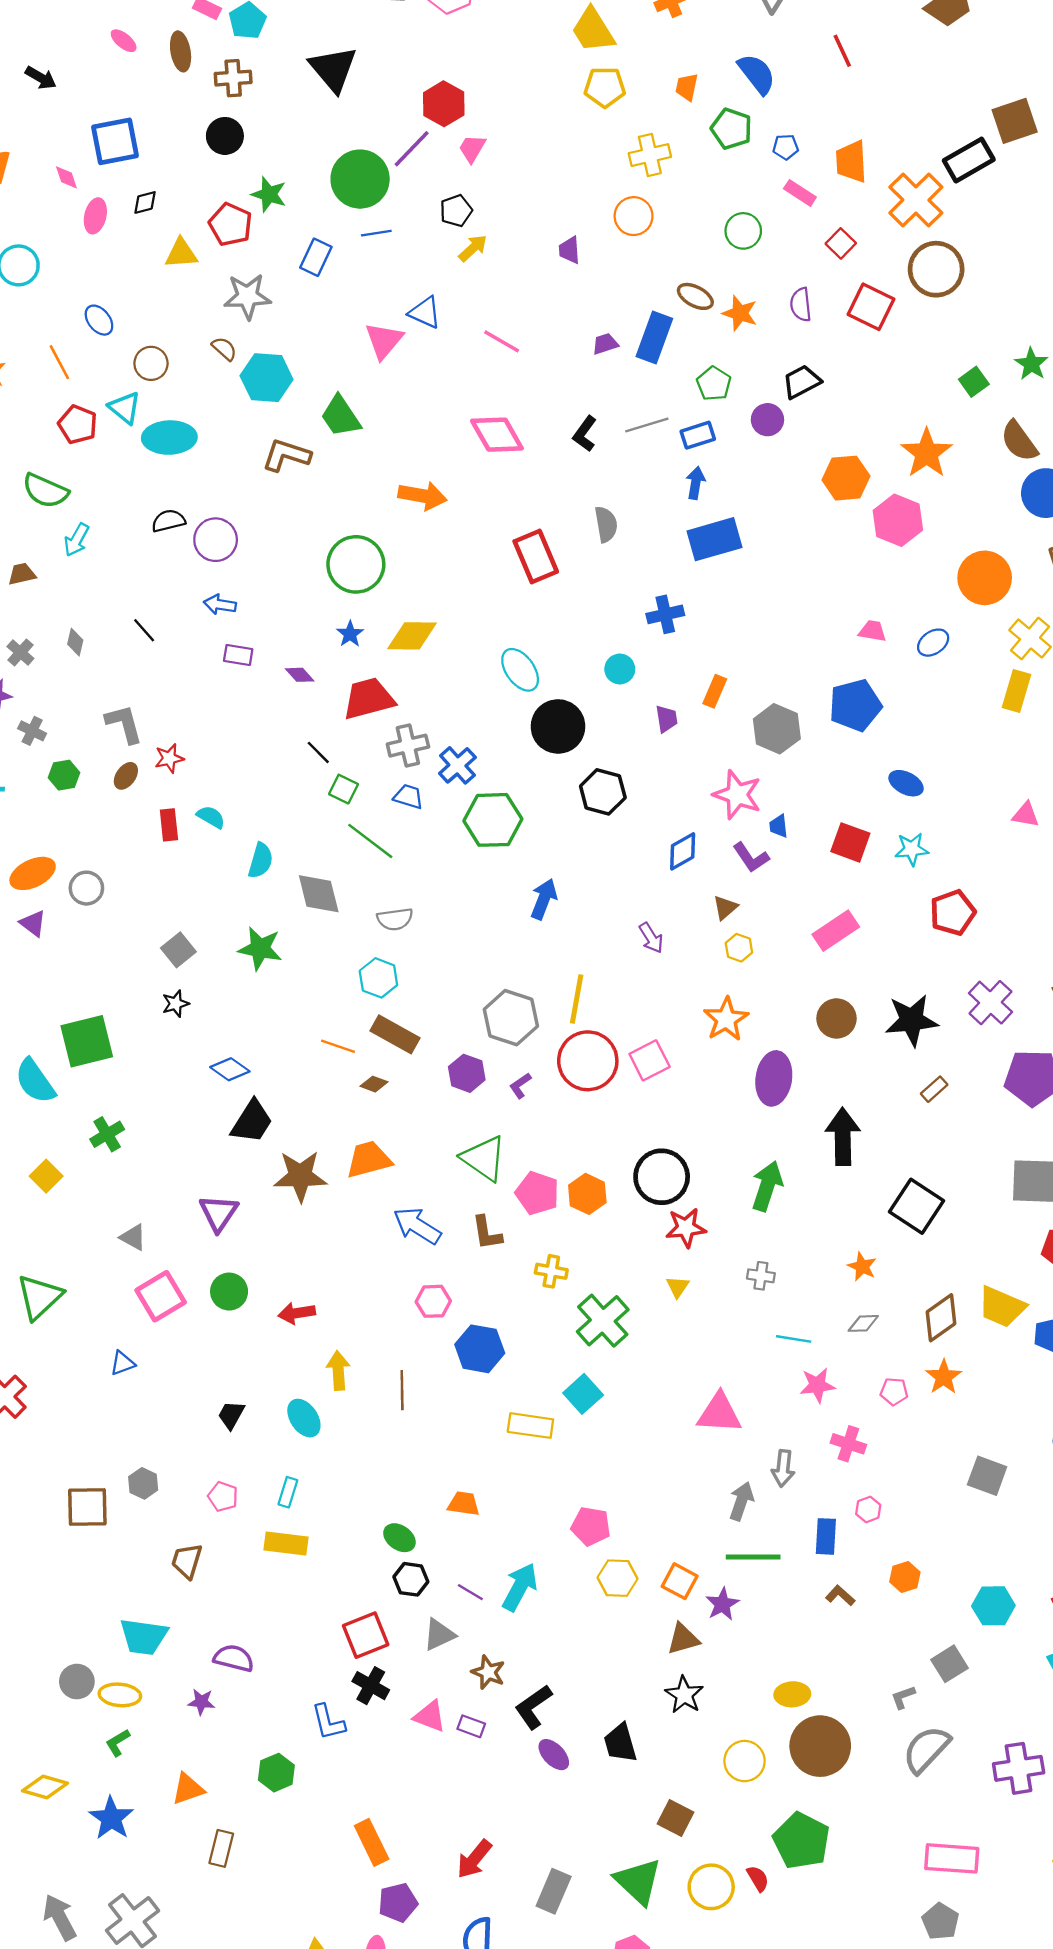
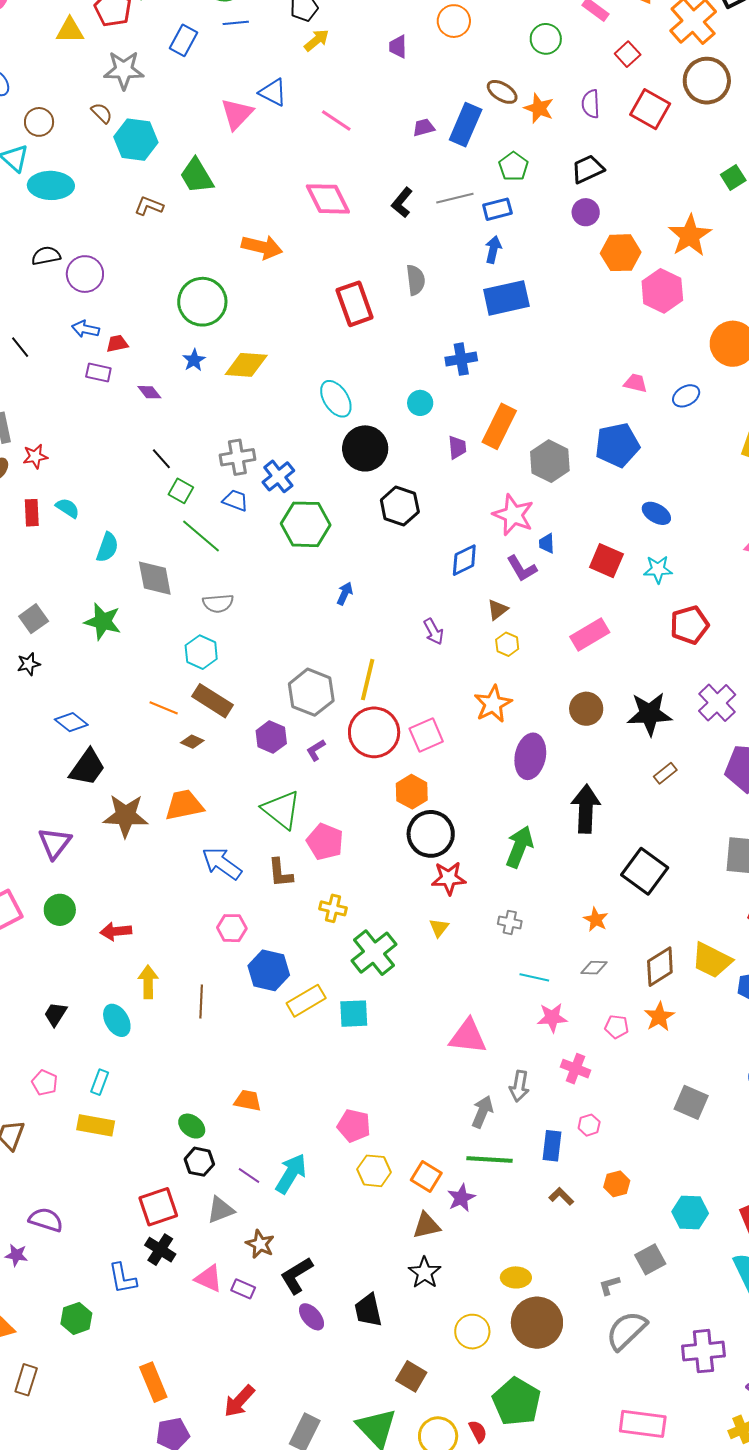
purple circle: (767, 420) -> (586, 212), moved
brown L-shape: (286, 455) -> (149, 206), size x0.7
orange rectangle: (715, 691) -> (499, 426), size x1.6
red trapezoid: (369, 699) -> (117, 344), moved, size x0.5
blue arrow: (544, 899) -> (345, 594), size x0.7
orange hexagon: (587, 1194) -> (412, 792), moved
cyan square: (583, 1394) -> (354, 1014), turned 36
yellow rectangle: (530, 1426) -> (306, 1001), moved, turned -42

